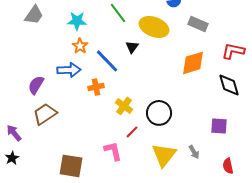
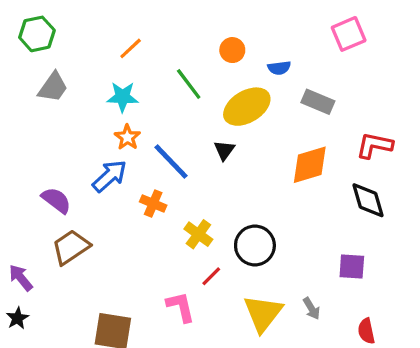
yellow ellipse: (154, 27) -> (247, 107), turned -52
black triangle: (132, 47) -> (224, 150), moved
blue arrow: (69, 70) -> (110, 176), turned -40
purple semicircle: (36, 85) -> (56, 200), turned 96
orange cross: (96, 87) -> (153, 203), turned 35

